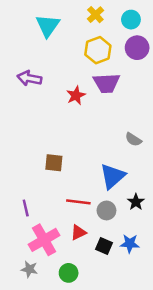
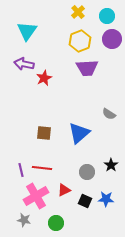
cyan triangle: (48, 26) -> (27, 31), moved
red star: (76, 95) -> (44, 78), moved
blue triangle: (113, 176) -> (79, 133), moved
red line: (78, 202) -> (42, 168), moved

